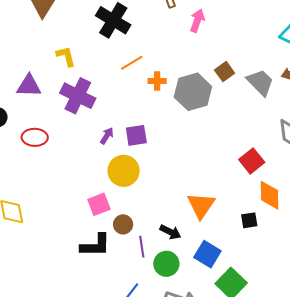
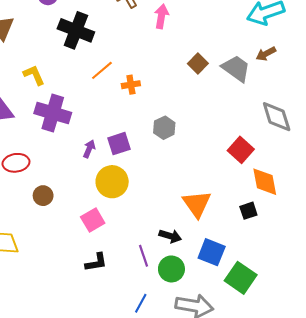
gray hexagon: (193, 92) -> (164, 128), moved, size x0.6
brown circle: (123, 224) -> (43, 196), moved
black L-shape: (95, 245) -> (96, 262), size x0.7

